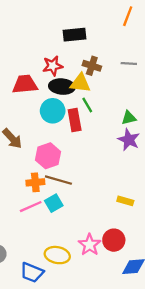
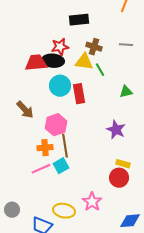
black ellipse: (62, 87) -> (53, 61), moved
green line: (87, 105) -> (100, 70), moved
purple star: (129, 140) -> (116, 130), moved
brown line: (58, 180) -> (65, 146), turned 65
red circle: (114, 240) -> (119, 178), moved

